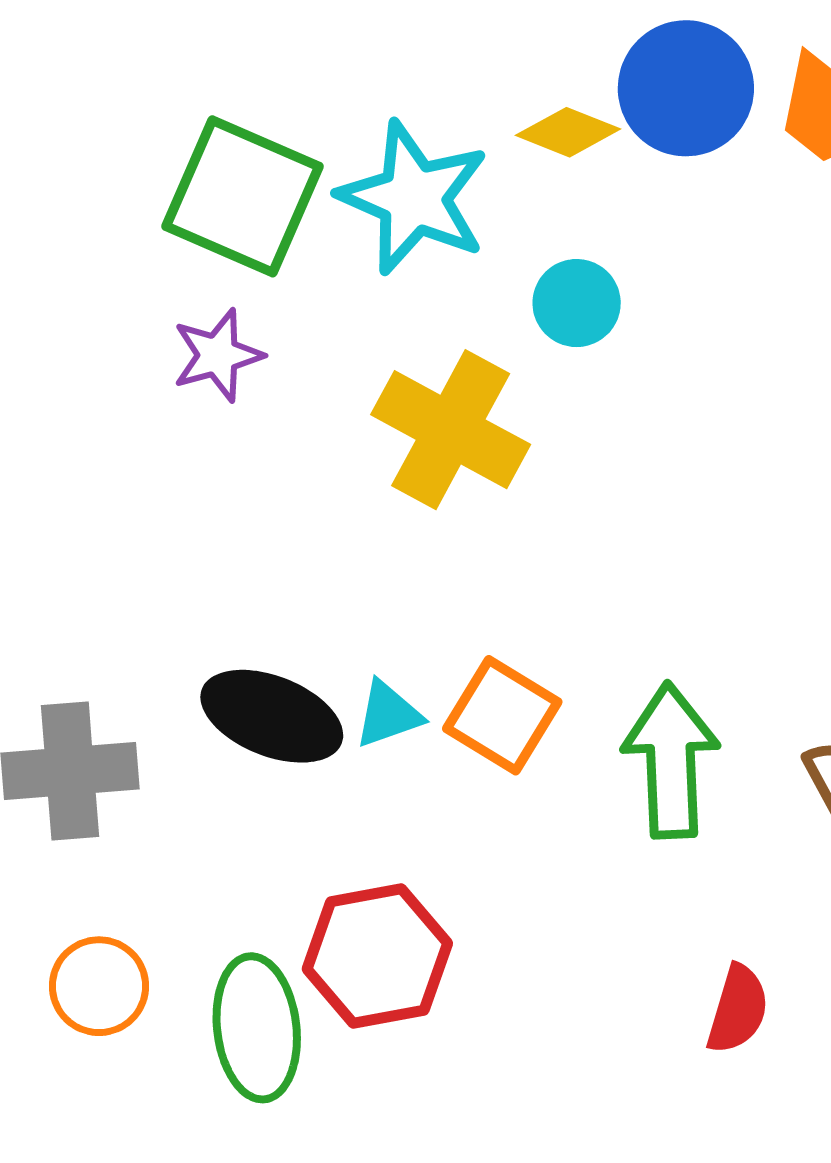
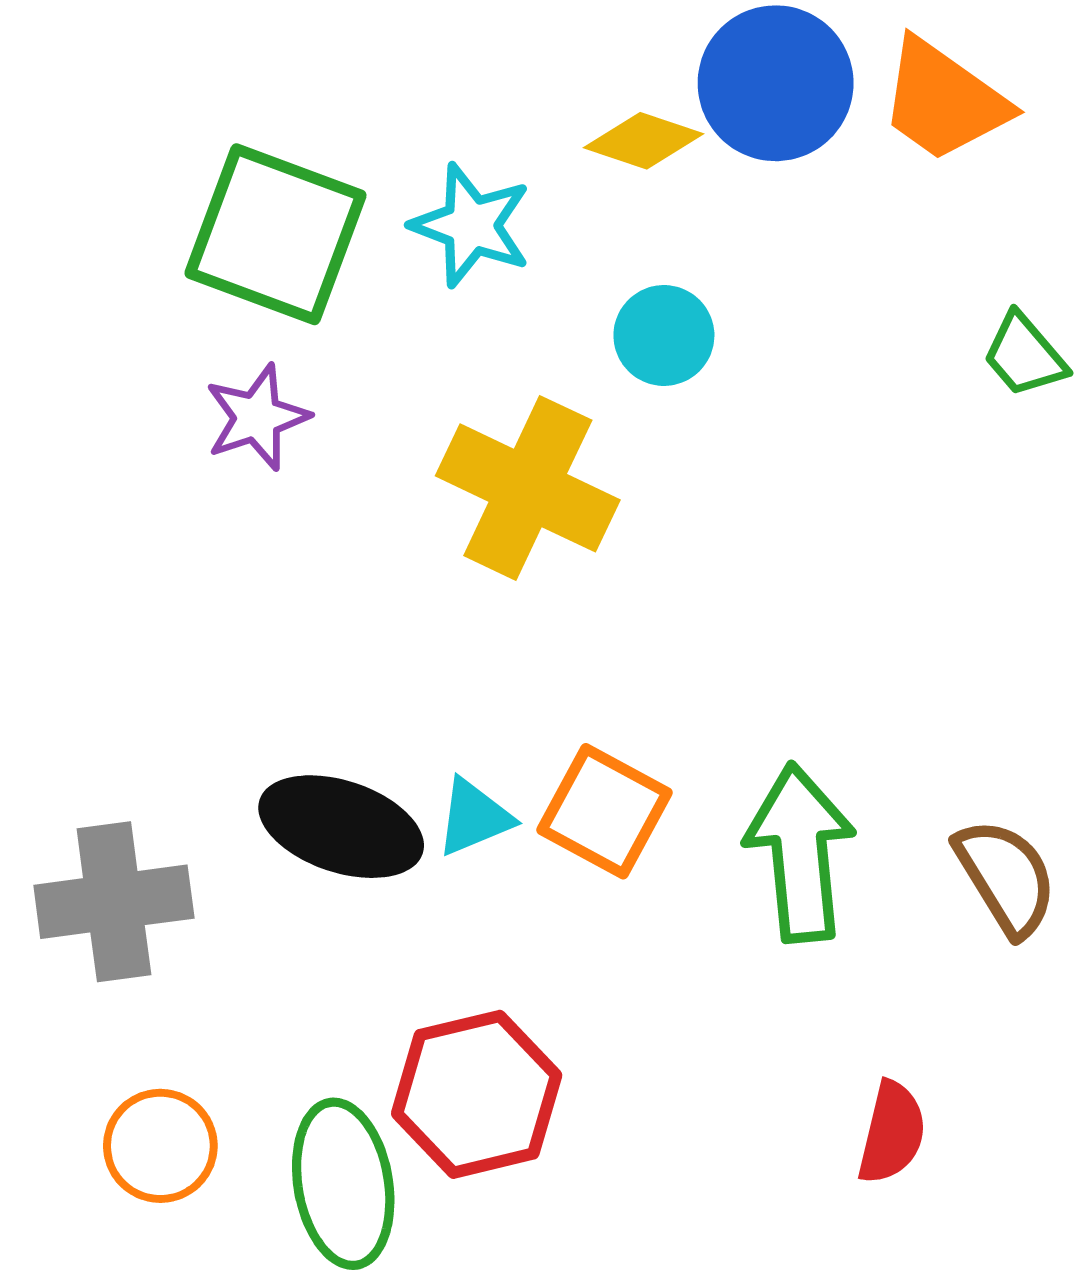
cyan star: (414, 198) -> (471, 225), size x0.7

